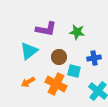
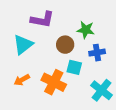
green star: (77, 32) -> (86, 30), moved
brown circle: (59, 57) -> (65, 45), moved

